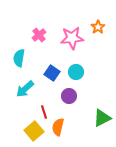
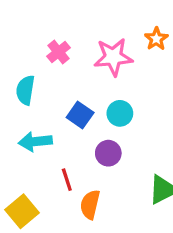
cyan arrow: (25, 89) -> (35, 142), turned 36
yellow square: (34, 131) -> (22, 211), moved

